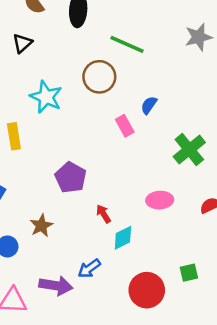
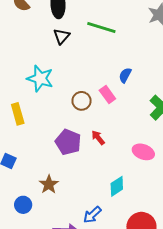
black triangle: (22, 43) -> (61, 36), moved
brown circle: (99, 77) -> (82, 101), moved, size x0.7
pink ellipse: (160, 200) -> (143, 152), turned 30
red arrow: (103, 214) -> (98, 138), moved

